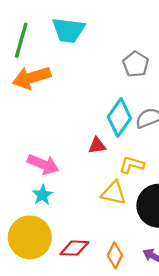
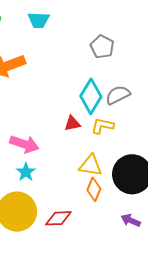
cyan trapezoid: (68, 30) -> (39, 20), size x0.7
yellow L-shape: (132, 165) -> (102, 126), moved
orange diamond: (115, 255) -> (94, 189), moved

